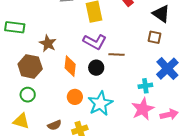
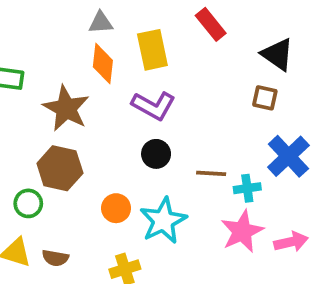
brown star: (48, 43) -> (66, 108), size x1.4
brown line: (116, 54) -> (211, 173), moved
brown hexagon: (30, 66) -> (60, 168), moved
orange diamond: (70, 66) -> (103, 64), moved
brown semicircle: (54, 125) -> (55, 258), moved, turned 32

